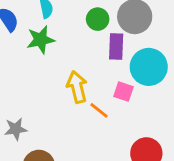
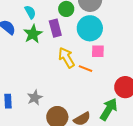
purple rectangle: (116, 46) -> (55, 28), moved
cyan circle: (149, 67) -> (90, 28), moved

